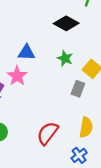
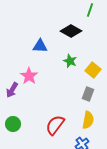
blue triangle: (26, 53) -> (40, 46), moved
gray rectangle: (78, 89) -> (88, 94), moved

